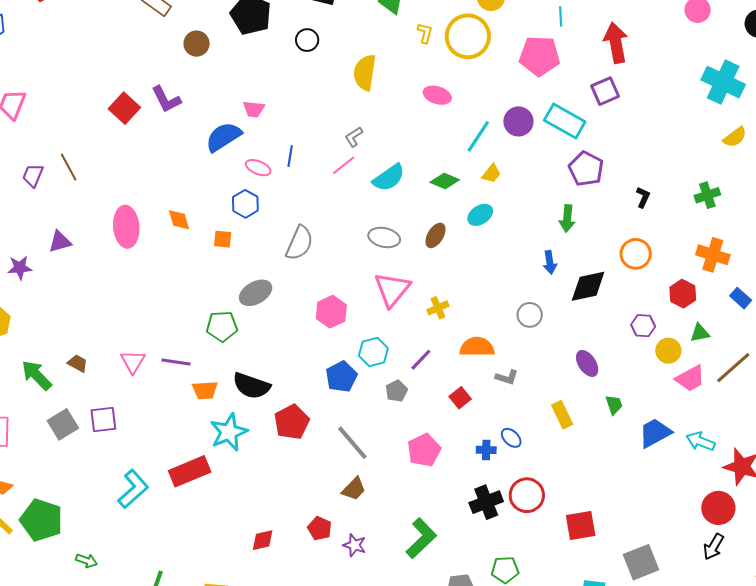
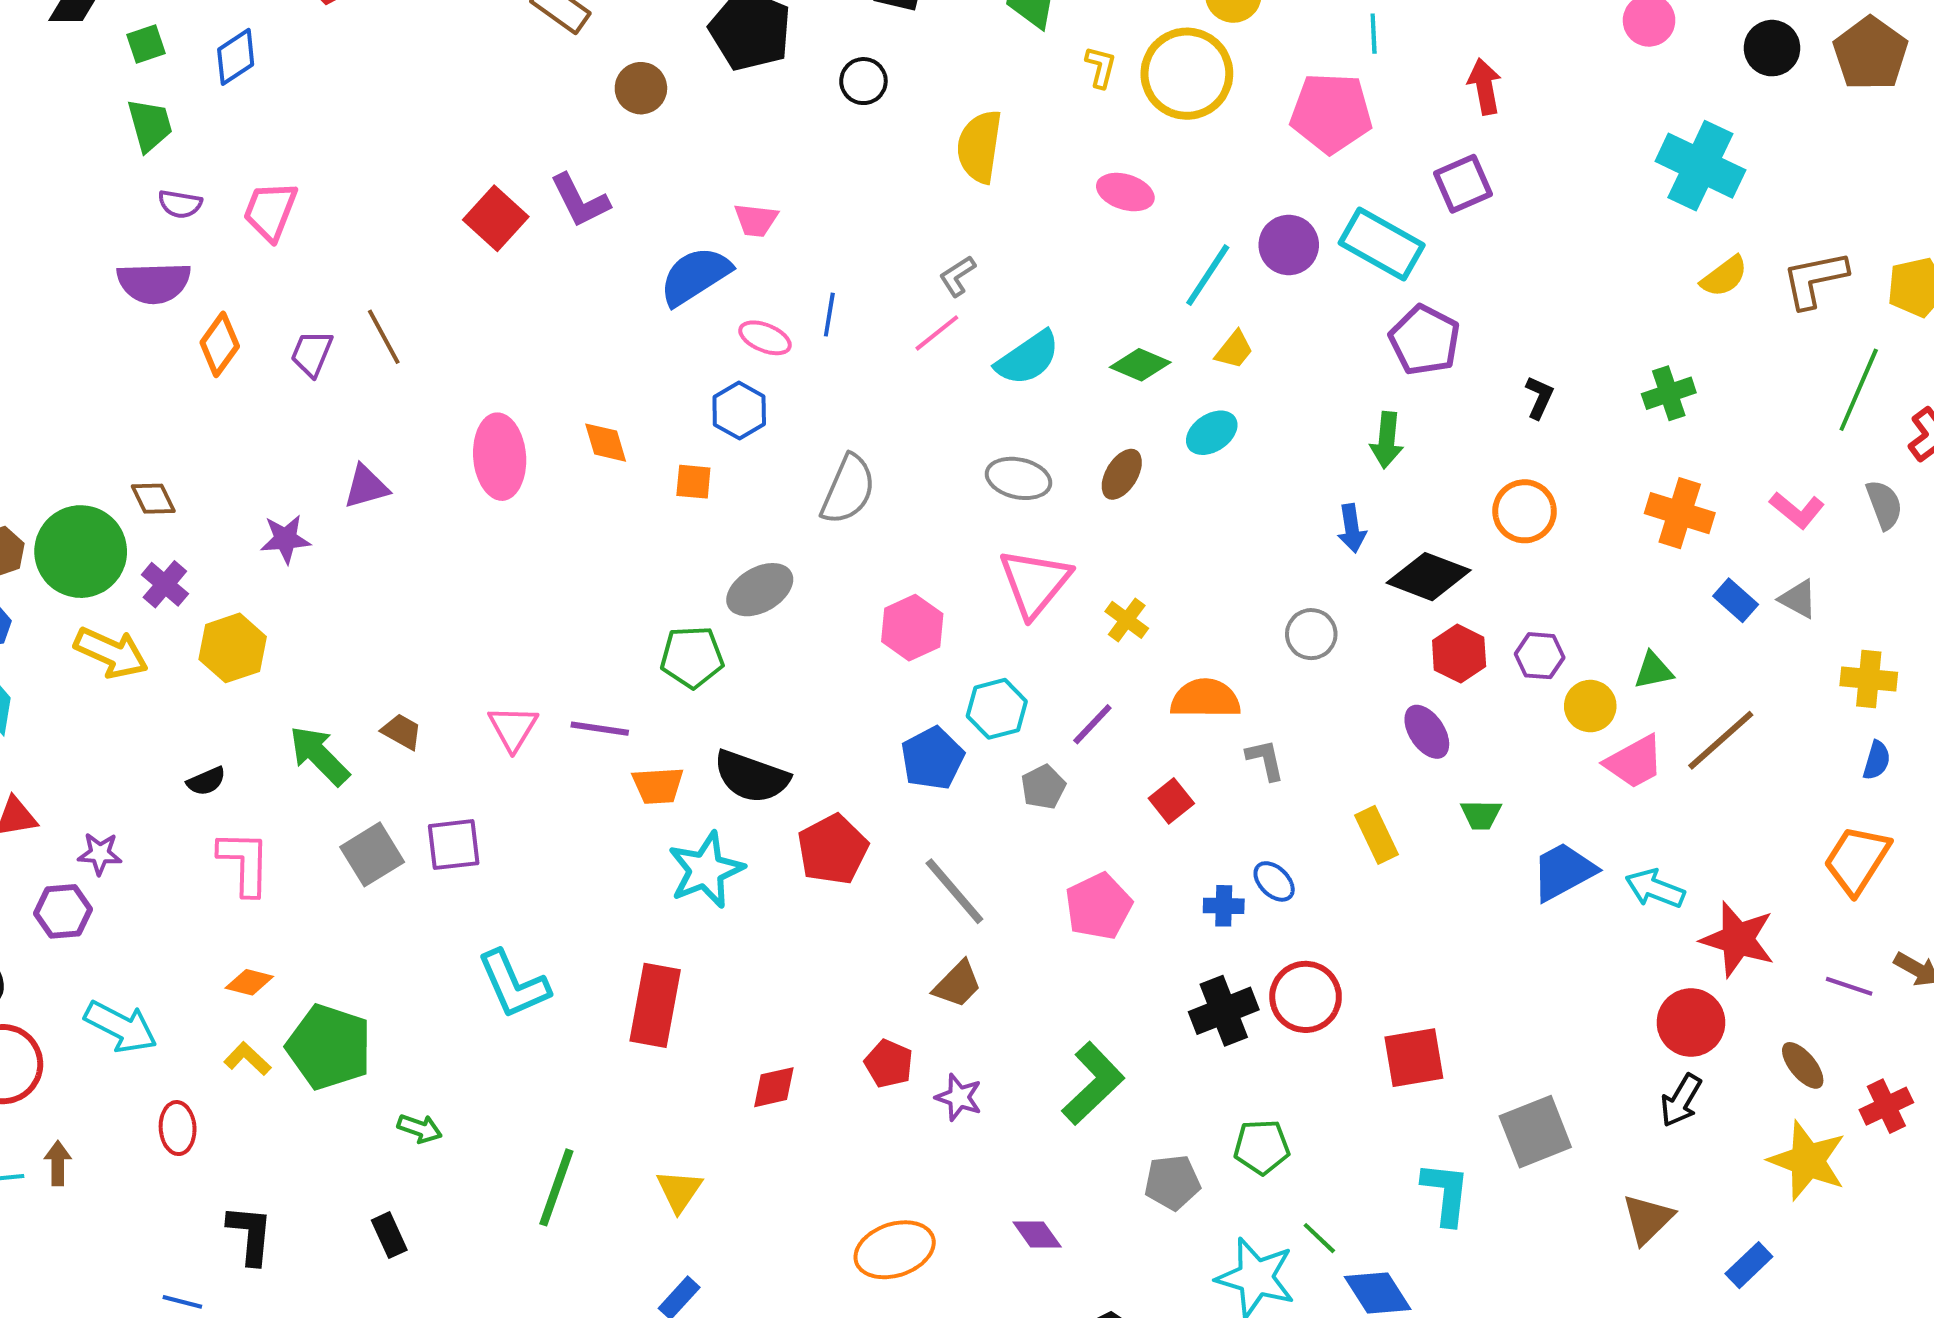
red arrow: (616, 43) -> (1485, 86), size x0.7
black diamond: (588, 286) -> (1429, 577), turned 33
red hexagon: (683, 294) -> (1459, 654), moved
yellow cross: (438, 308) -> (1127, 620), turned -30
gray L-shape: (507, 377) -> (1265, 760), turned -120
green trapezoid: (614, 405) -> (1481, 815), turned 110
red rectangle: (190, 471) -> (655, 1005), moved, turned -57
cyan L-shape: (133, 489) -> (513, 984), turned 108

